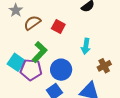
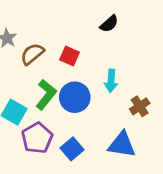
purple pentagon: (31, 70) -> (37, 138), moved, turned -30
blue circle: (61, 70) -> (75, 97), moved

